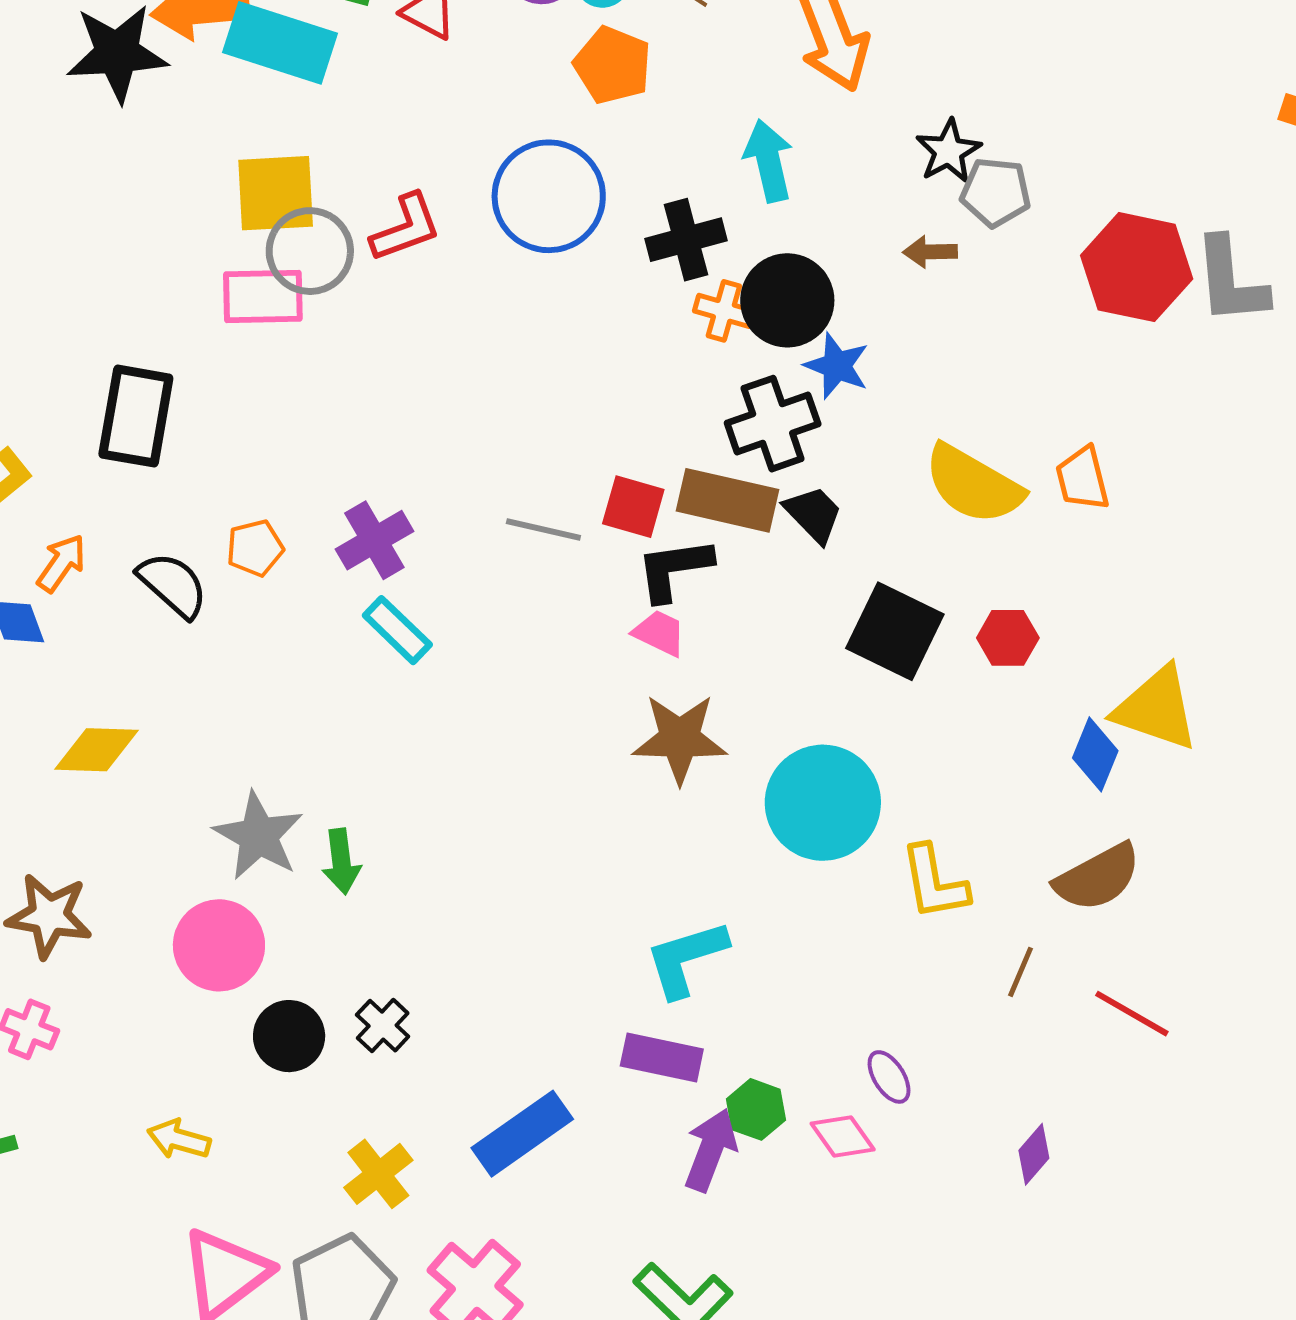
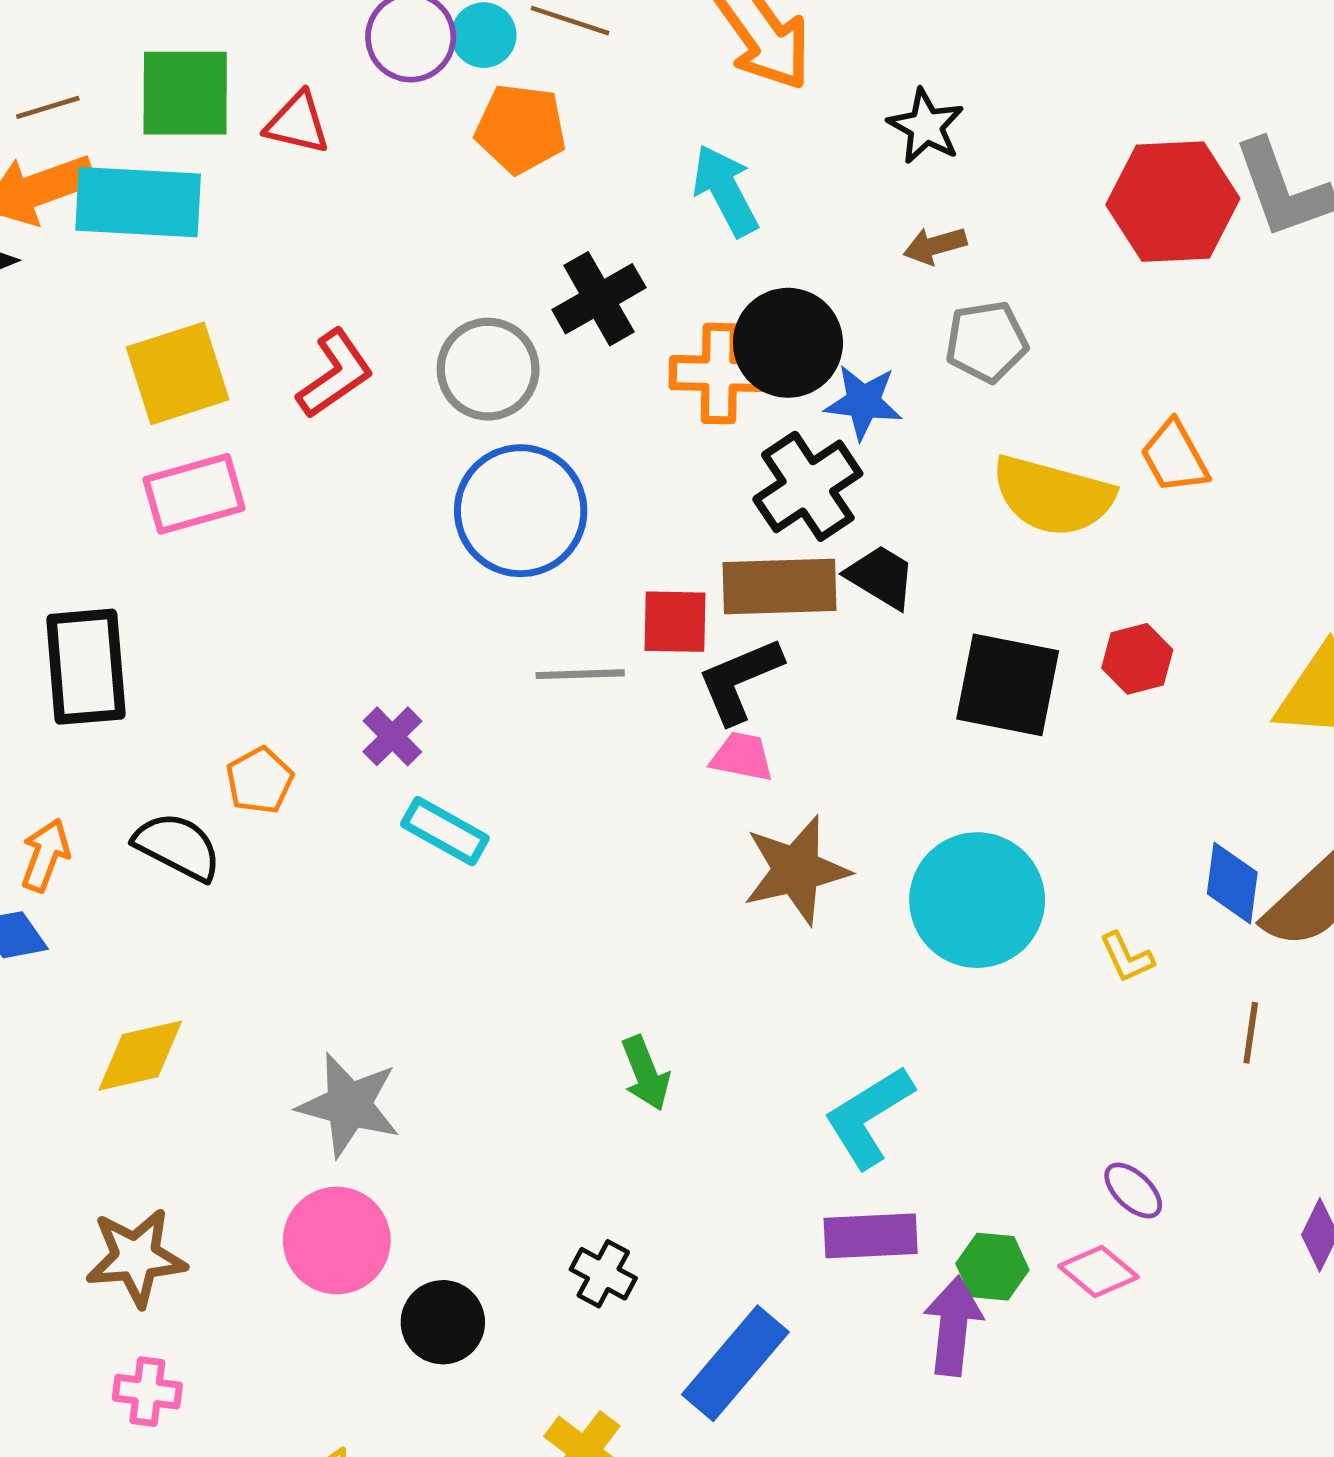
gray pentagon: (996, 192) -> (986, 342), moved
blue circle: (549, 196) -> (521, 511), moved
black cross: (686, 240) -> (599, 299), moved
gray circle: (310, 251) -> (488, 369), moved
orange cross: (724, 311) -> (719, 374), size x1.4
purple cross: (374, 540) -> (392, 736), size x0.7
blue diamond: (1095, 754) -> (1232, 883), moved
green arrow: (341, 861) -> (646, 1073), moved
yellow L-shape: (934, 883) -> (1127, 957), size x0.6
black cross: (383, 1026) -> (603, 1274), moved

